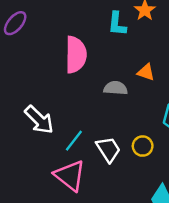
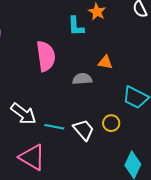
cyan line: (74, 141) -> (54, 127), turned 72
pink triangle: (70, 176) -> (32, 157), moved

